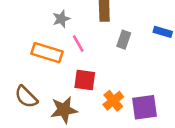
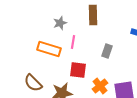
gray rectangle: (124, 40) -> (107, 51), moved
pink line: (78, 44) -> (73, 42), turned 40

